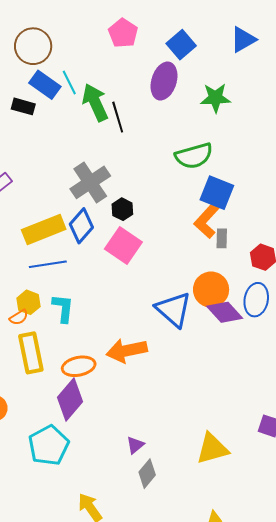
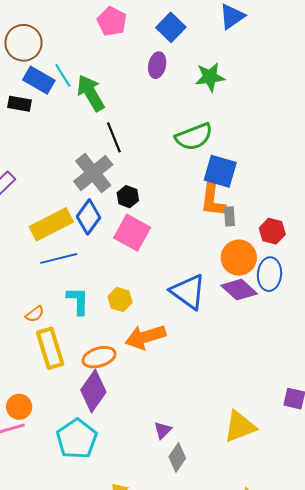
purple ellipse: (164, 81) -> (157, 65), size x0.7
black line: (118, 117) -> (114, 137), moved
orange L-shape: (207, 221) -> (213, 200), turned -30
orange circle: (211, 290) -> (239, 258), moved
yellow hexagon: (28, 302) -> (120, 300), moved

